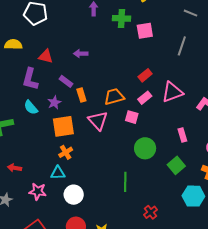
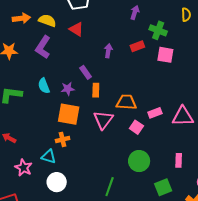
pink square: (145, 31) -> (165, 55), moved
purple arrow: (81, 54) -> (108, 51), turned 80
red triangle: (46, 56) -> (76, 29), moved
red rectangle: (145, 75) -> (137, 46), moved
purple L-shape: (30, 79) -> (43, 47), moved

